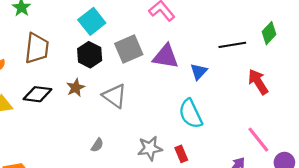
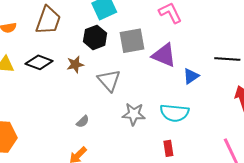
cyan semicircle: (191, 114) -> (174, 113), turned -72
gray star: (150, 148) -> (134, 114), moved
red rectangle: (181, 154) -> (168, 148), moved

